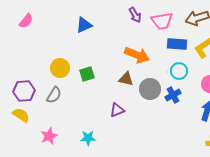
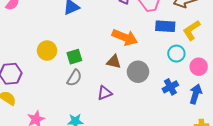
cyan circle: (179, 71) -> (176, 54), moved
gray semicircle: (54, 95) -> (74, 78), moved
blue cross: (173, 95) -> (170, 87), moved

